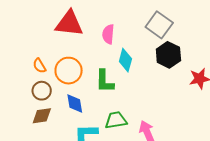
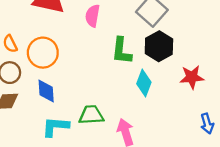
cyan diamond: (125, 60) -> (144, 83), moved
green L-shape: (105, 81) -> (122, 51), moved

